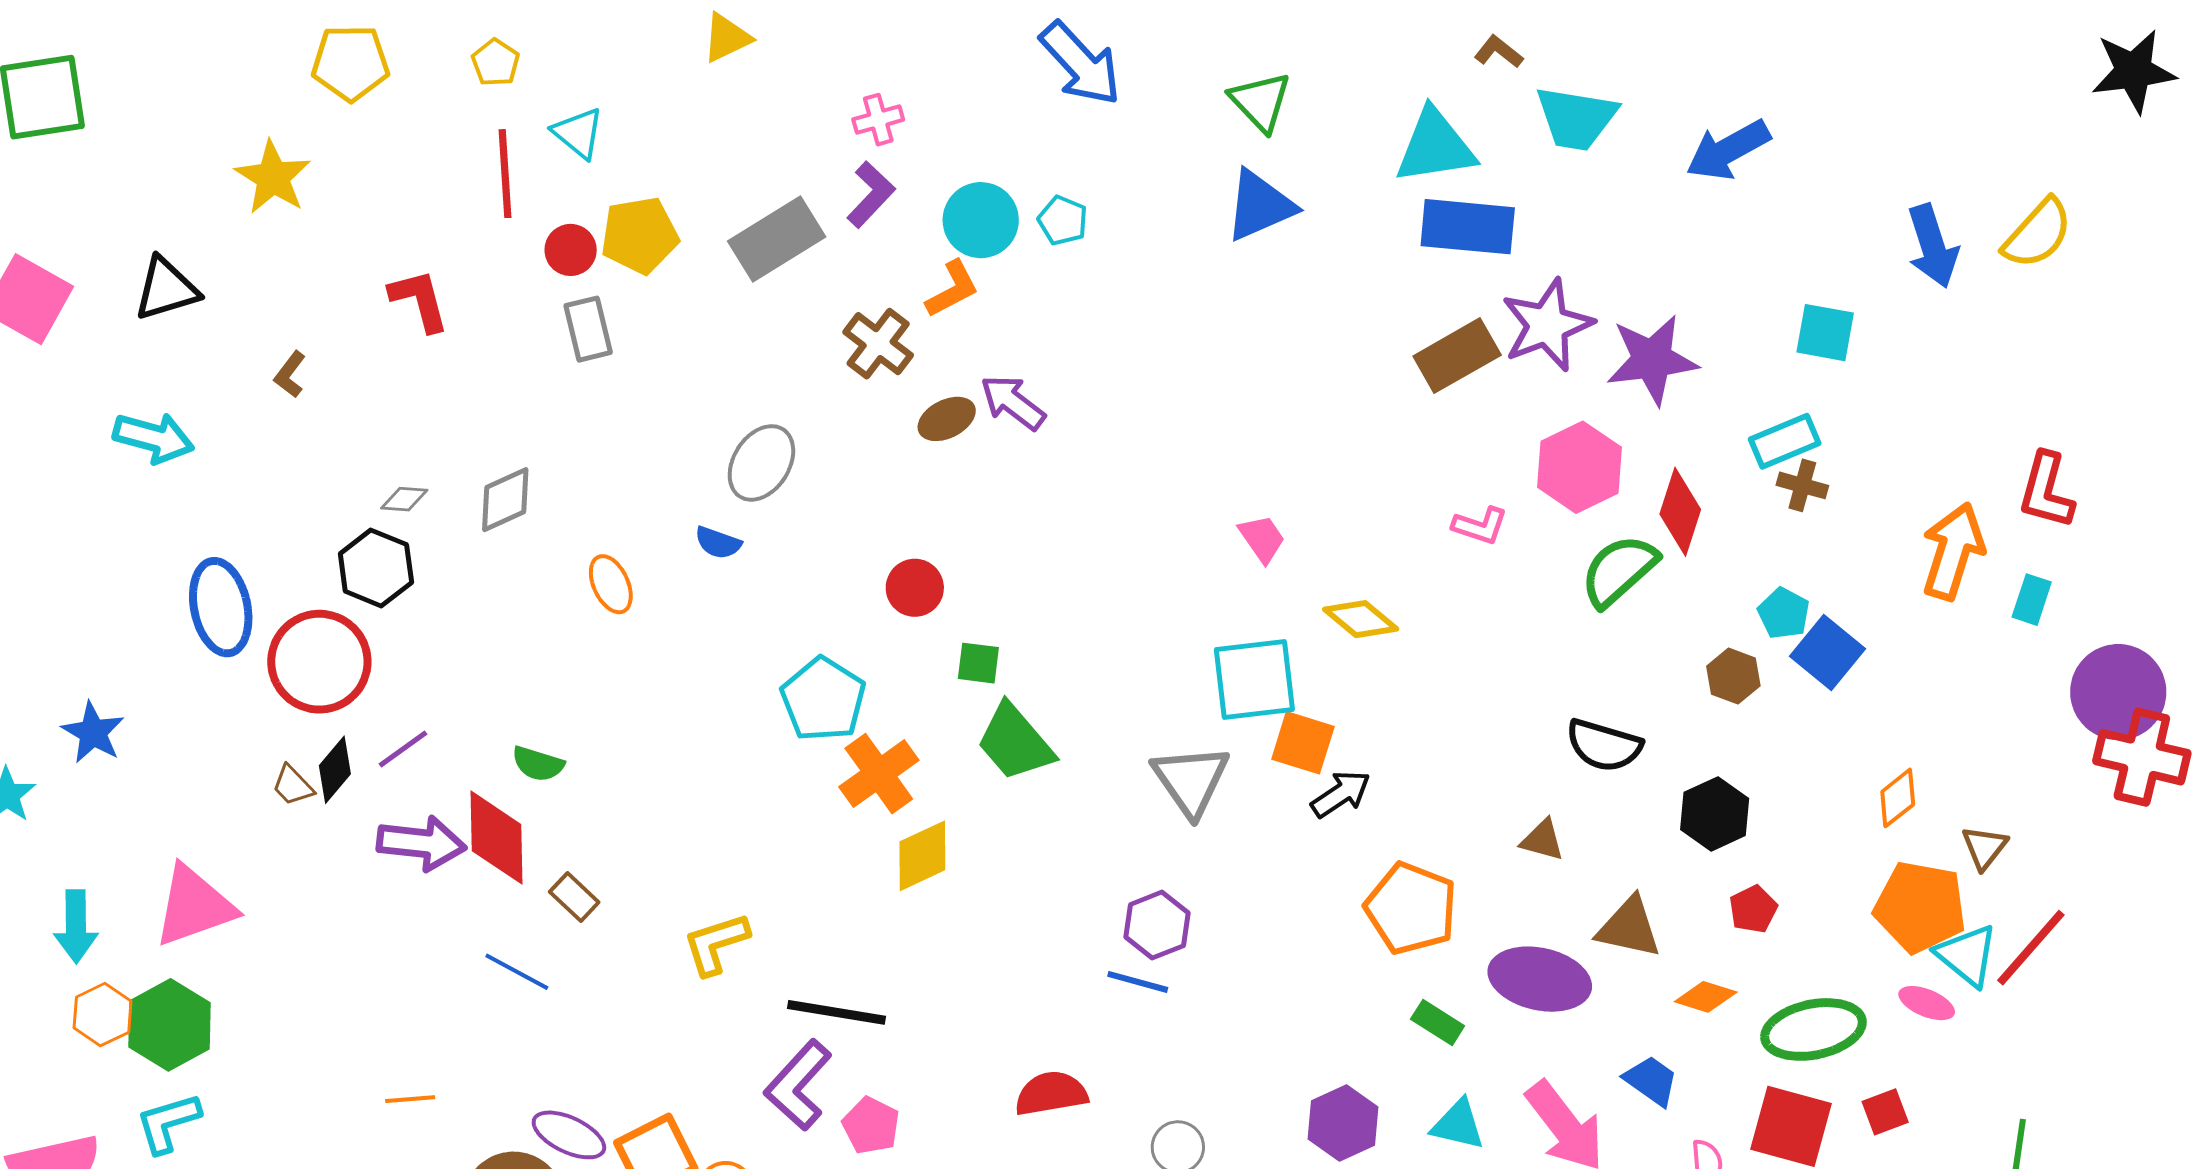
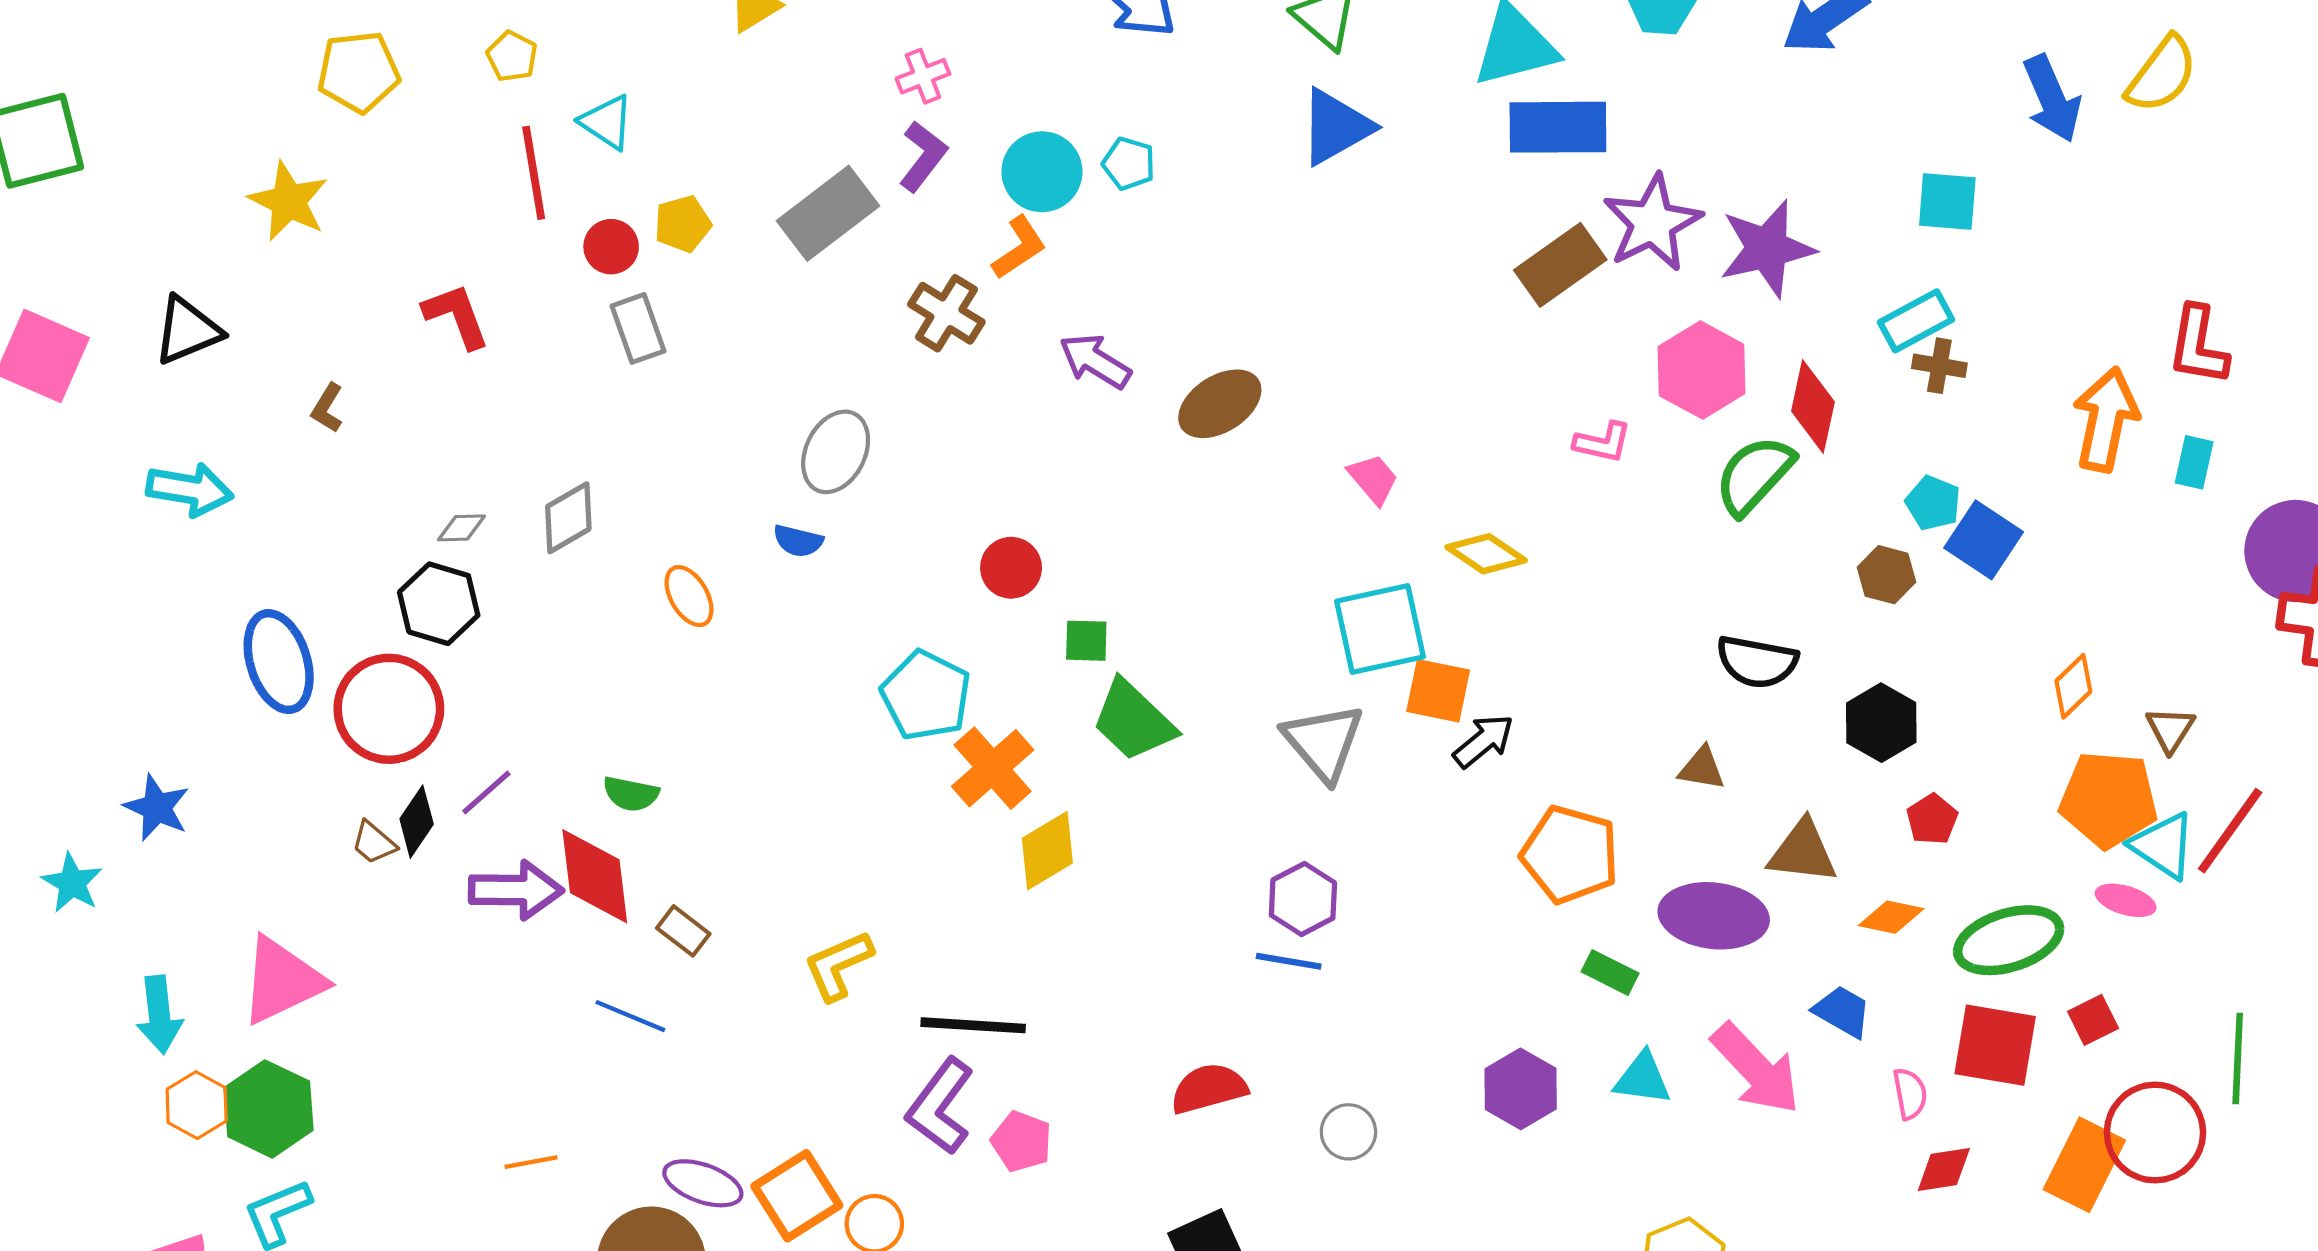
yellow pentagon: (640, 235) -> (683, 224), size x0.7
brown ellipse: (947, 419) -> (1220, 404), moved, size x1.4

